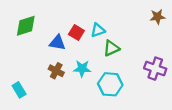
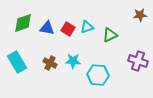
blue triangle: (57, 43) -> (47, 28), moved
green triangle: (111, 48) -> (110, 35), moved
cyan rectangle: (19, 90) -> (17, 62), moved, size x1.5

